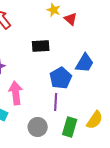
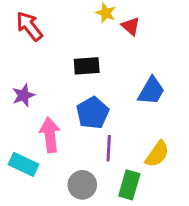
blue pentagon: (61, 78) -> (93, 113), moved
yellow semicircle: (95, 120) -> (157, 154), moved

